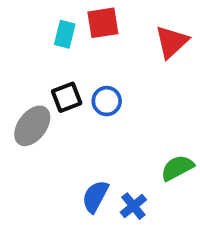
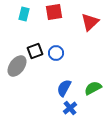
cyan rectangle: (65, 34) -> (24, 14), moved
blue semicircle: (95, 196) -> (64, 88), moved

